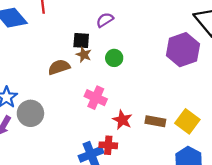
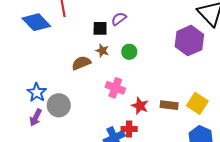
black square: (81, 41) -> (100, 28), moved

